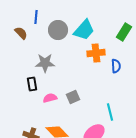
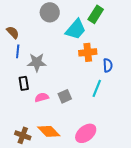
blue line: (36, 17) -> (18, 51), moved
gray circle: (58, 30) -> (50, 12), moved
green rectangle: (124, 32) -> (96, 14), moved
cyan line: (110, 112) -> (97, 88), moved, turned 36

